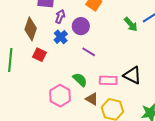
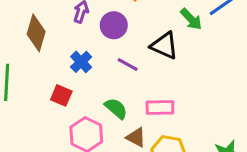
blue cross: (61, 37) -> (81, 62), moved
red square: (40, 55) -> (61, 95), moved
black triangle: (132, 75) -> (164, 46), moved

